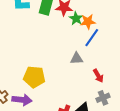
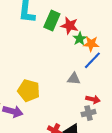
red arrow: (98, 76) -> (93, 99), turned -56
gray cross: (103, 98) -> (89, 113), moved

